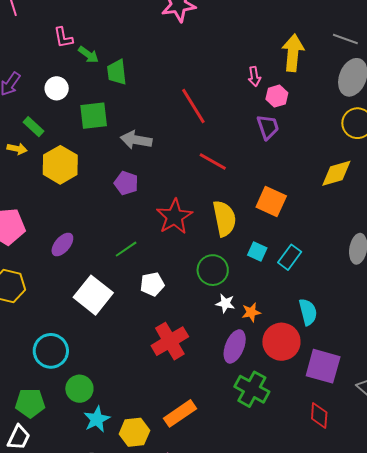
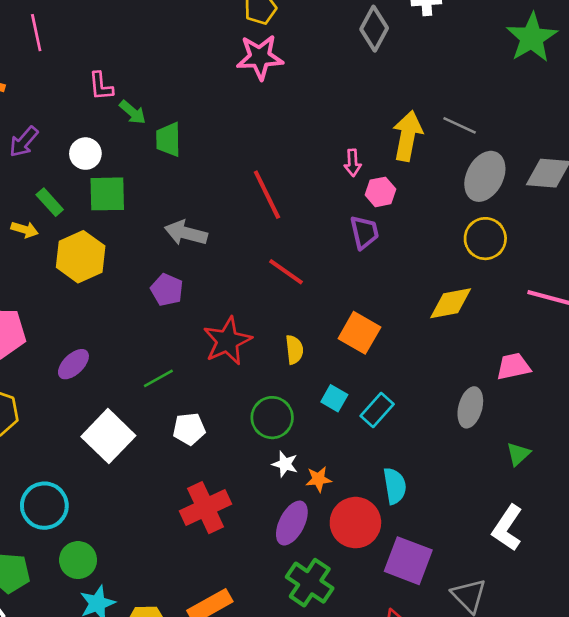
gray line: (345, 39) -> (460, 125), moved
green square: (94, 116) -> (107, 194), moved
yellow semicircle: (224, 218) -> (294, 350), size x0.6

